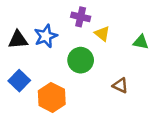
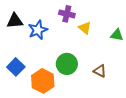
black triangle: (18, 40) -> (15, 21), moved
green circle: (81, 60) -> (67, 64), moved

